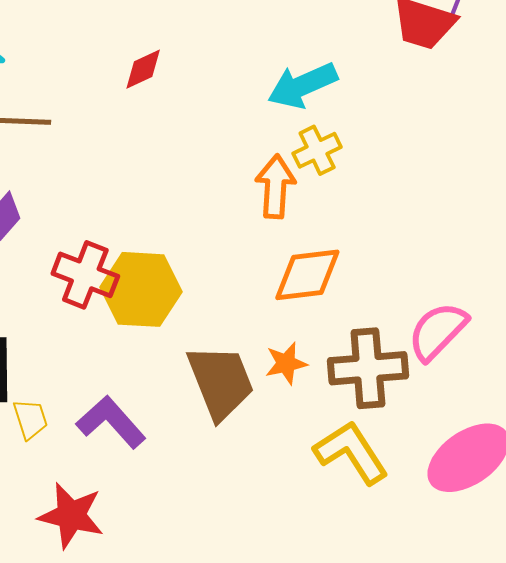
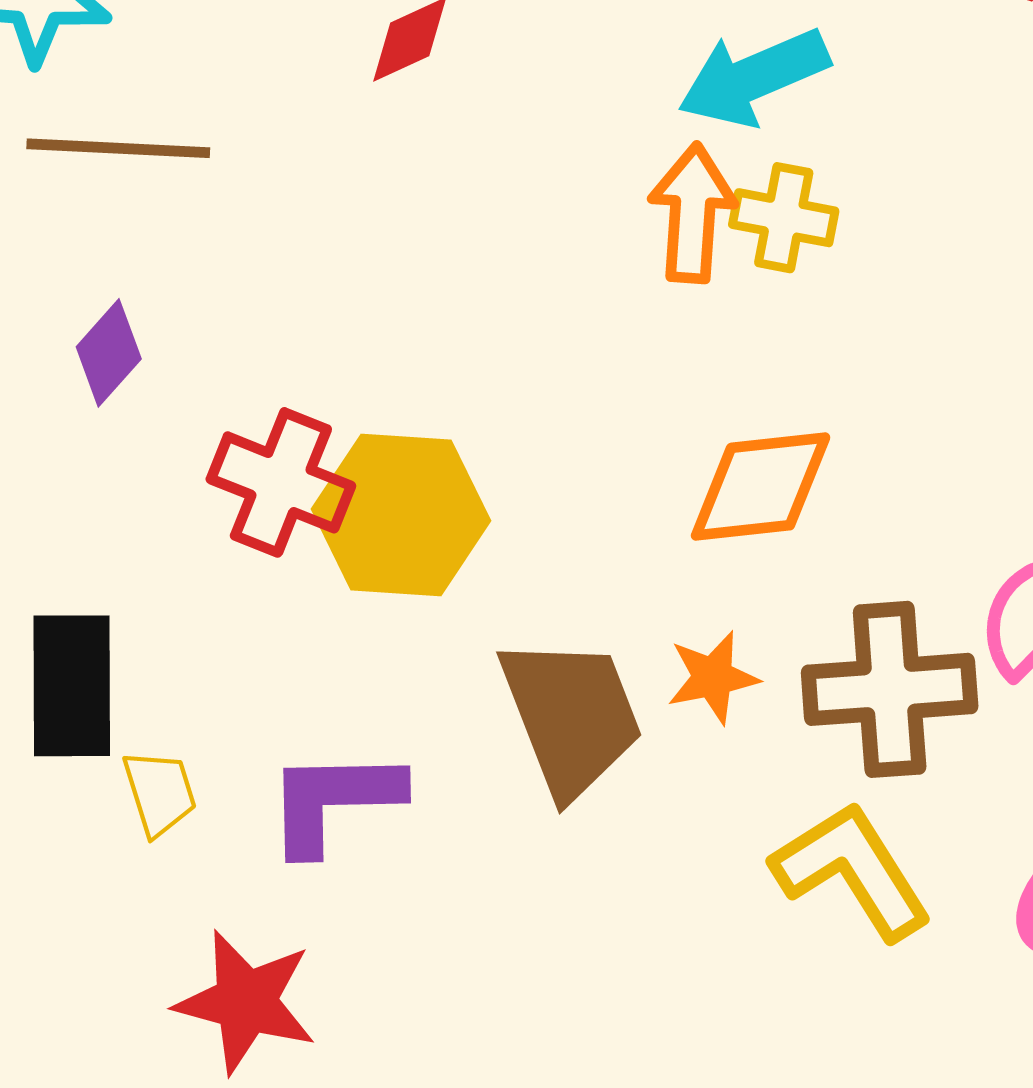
yellow cross: (317, 150) -> (784, 218), turned 36
orange arrow: (275, 187) -> (692, 213), moved
purple L-shape: (111, 422) -> (334, 801), turned -50

